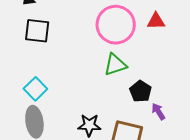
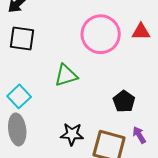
green triangle: (115, 65) -> (66, 75), moved
purple arrow: (158, 112) -> (139, 135), moved

